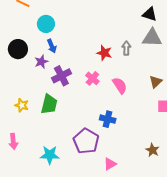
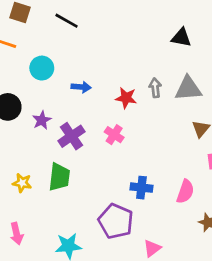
gray triangle: (152, 38) -> (188, 89), moved
blue arrow: (52, 46) -> (81, 87), moved, turned -56
pink semicircle: (120, 86) -> (185, 192), moved, turned 60

